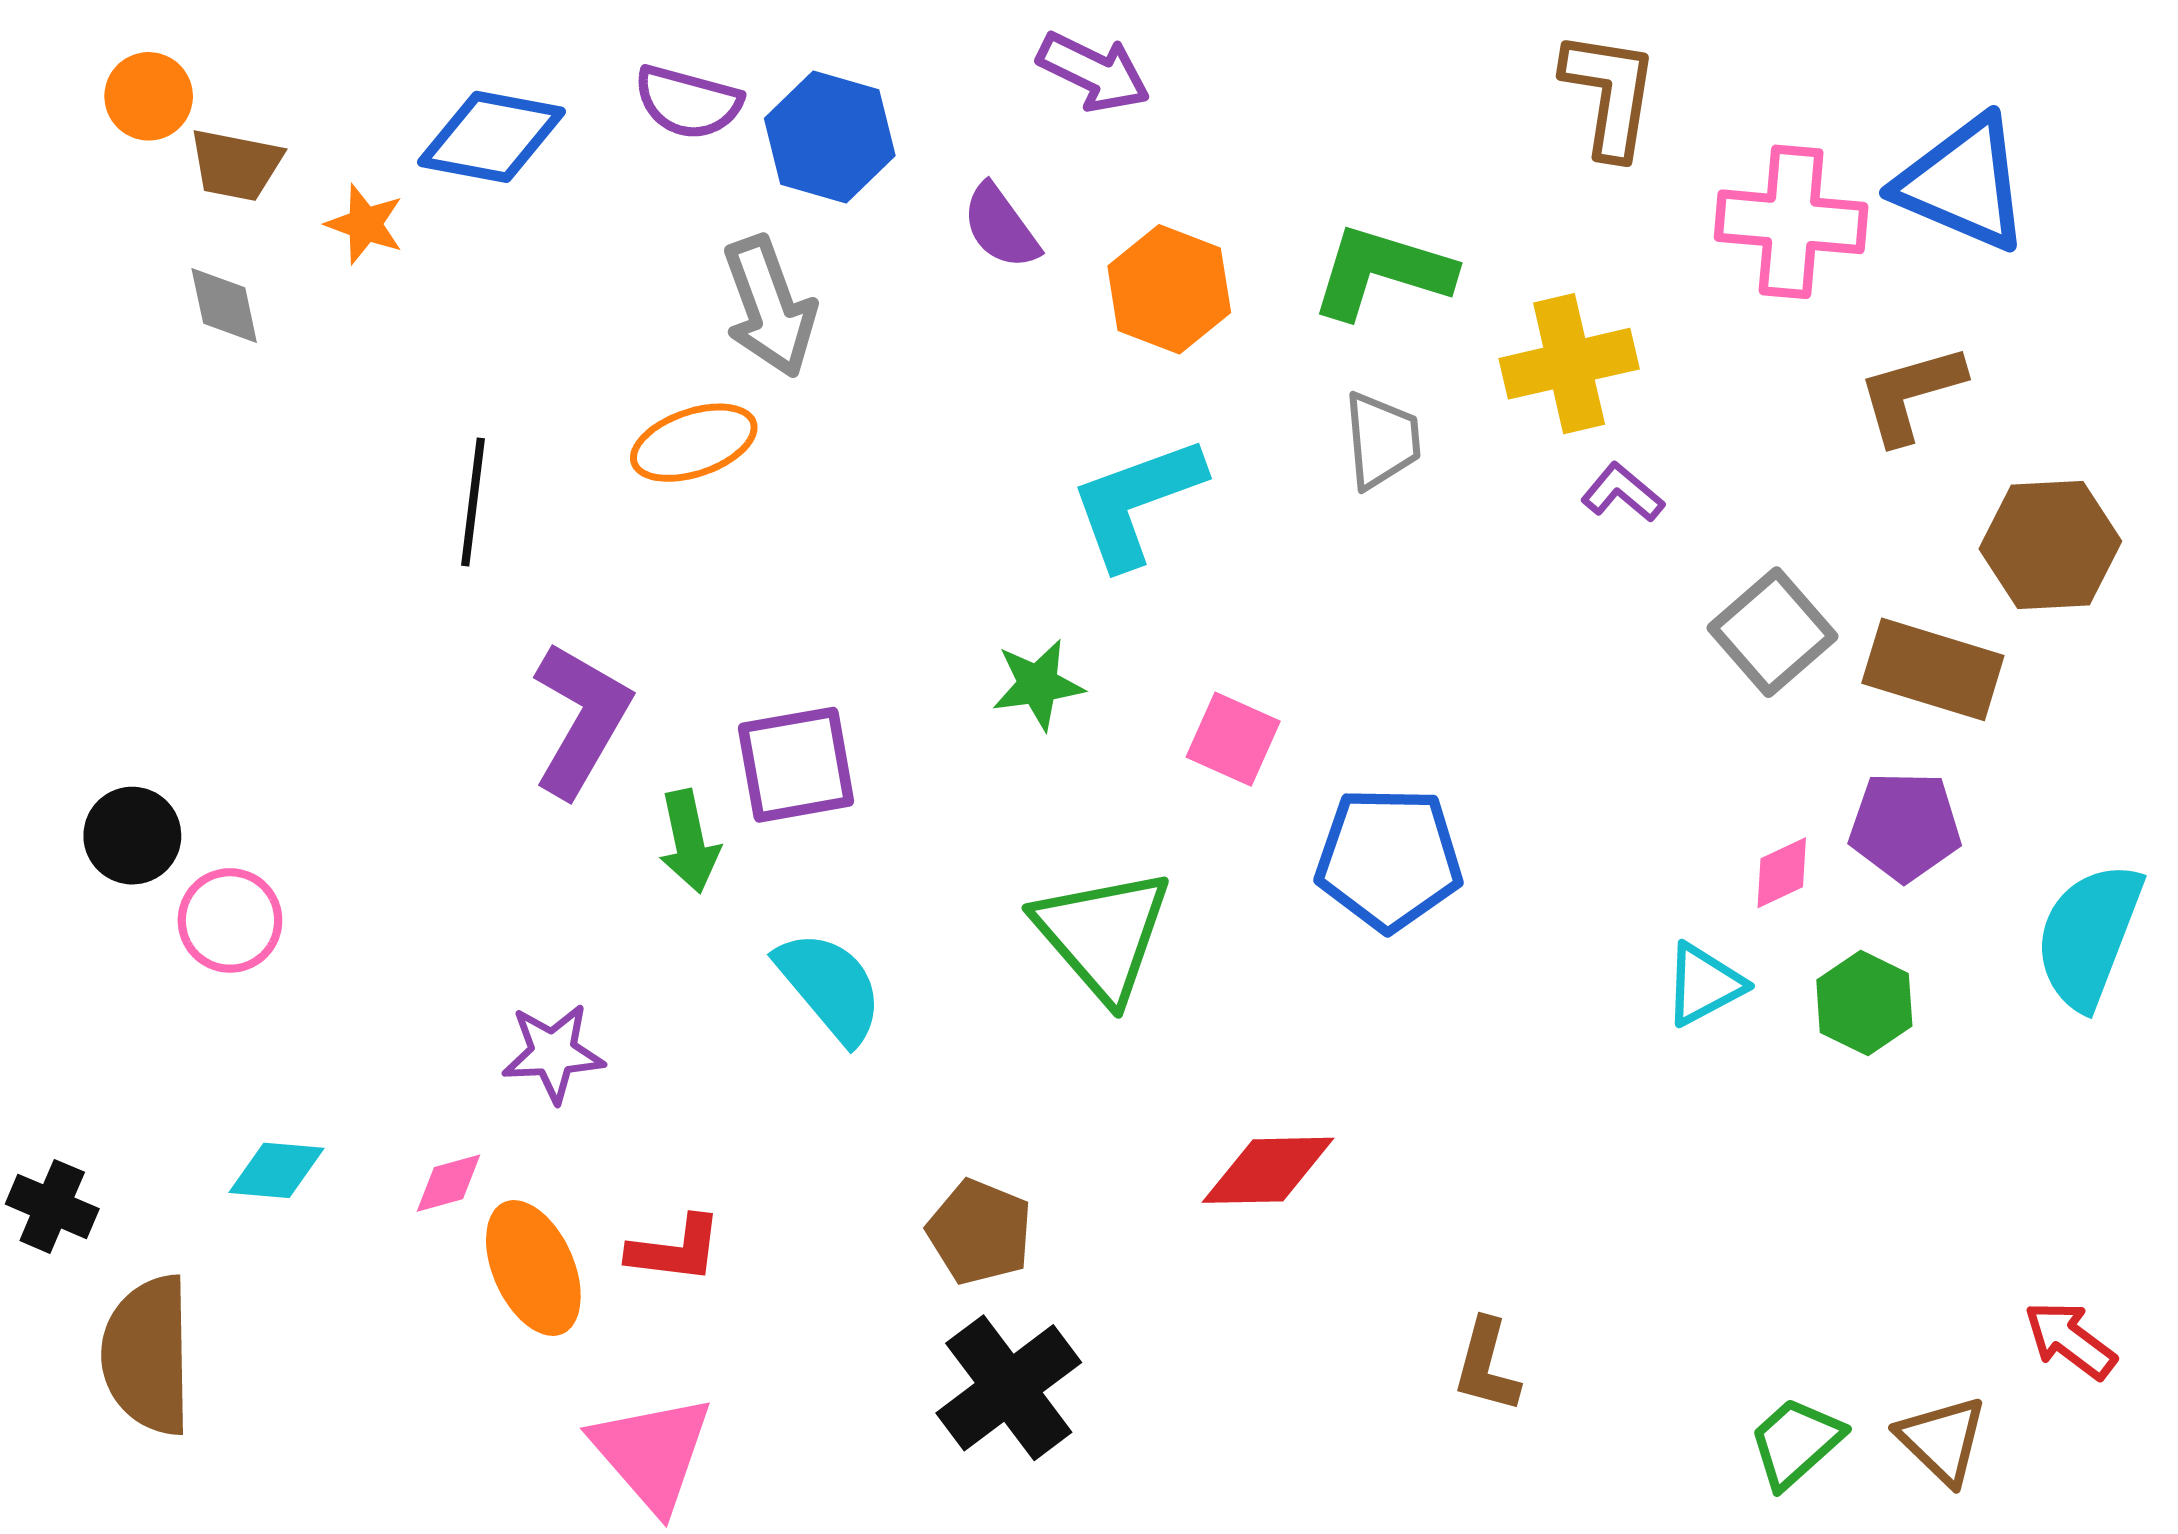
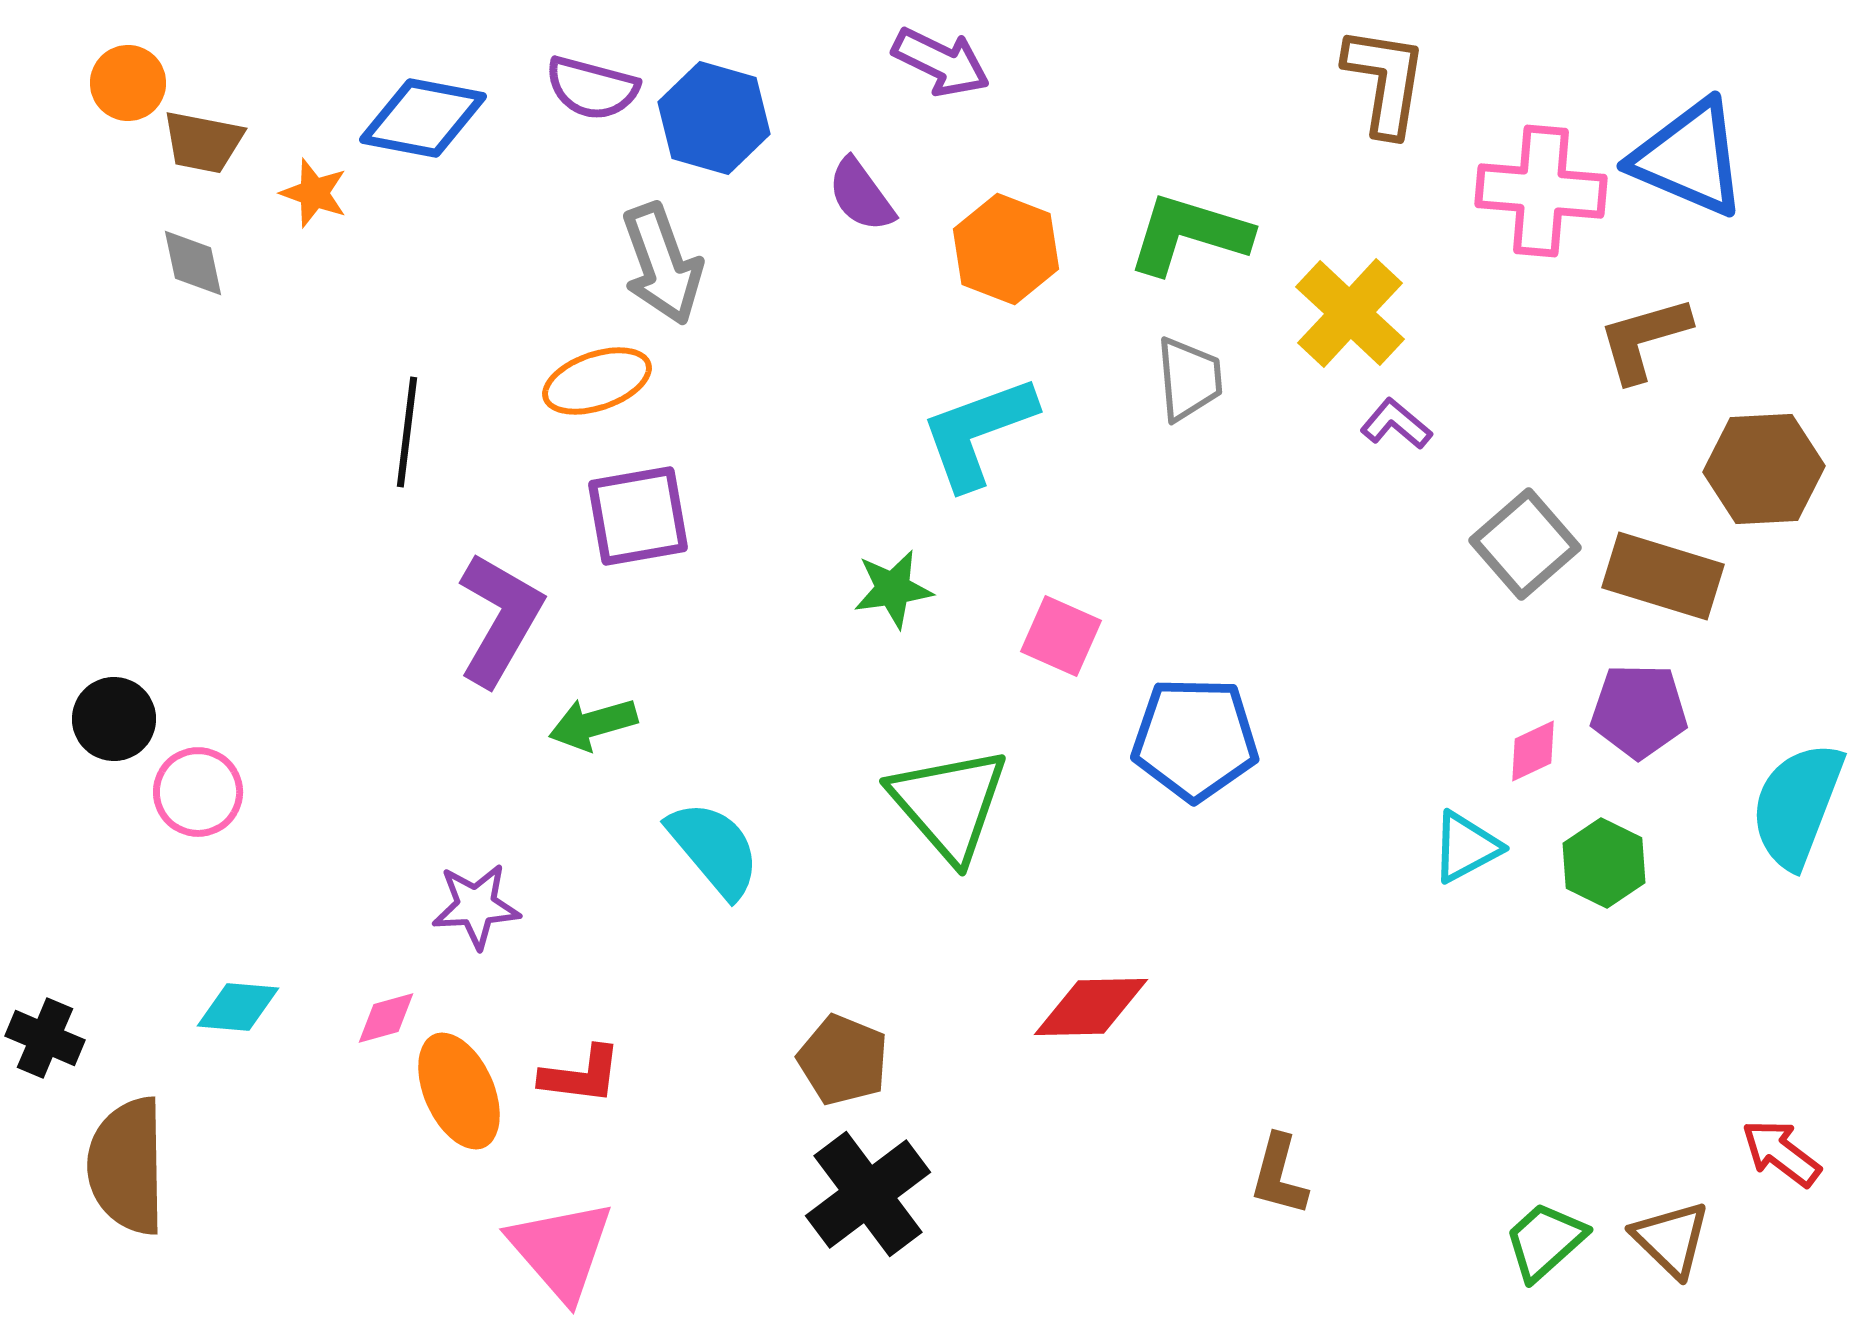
yellow cross: (1569, 364) -> (1350, 313), turned -34
purple square: (796, 765) -> (638, 516), moved
green arrow: (689, 841) -> (593, 724), turned 86

